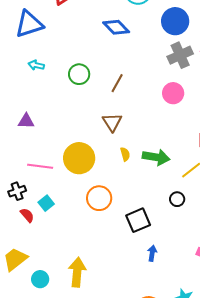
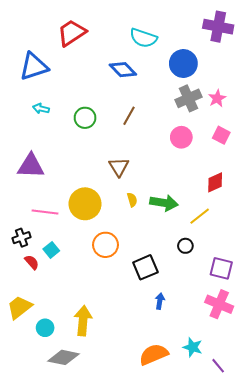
brown line: (117, 83) -> (129, 116), moved
purple triangle: (26, 121) -> (31, 166), size x1.6

